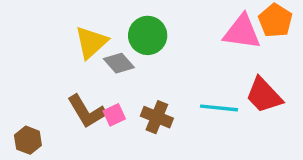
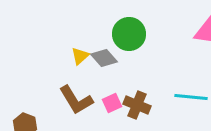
yellow triangle: (91, 42) -> (80, 56), moved, size x0.6
pink square: (114, 115) -> (112, 103), moved

